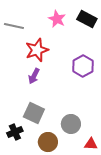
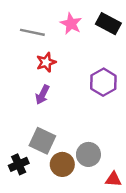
gray line: (14, 26) -> (32, 32), moved
red star: (37, 50) -> (46, 62), size x0.7
brown circle: (48, 142) -> (62, 164), moved

